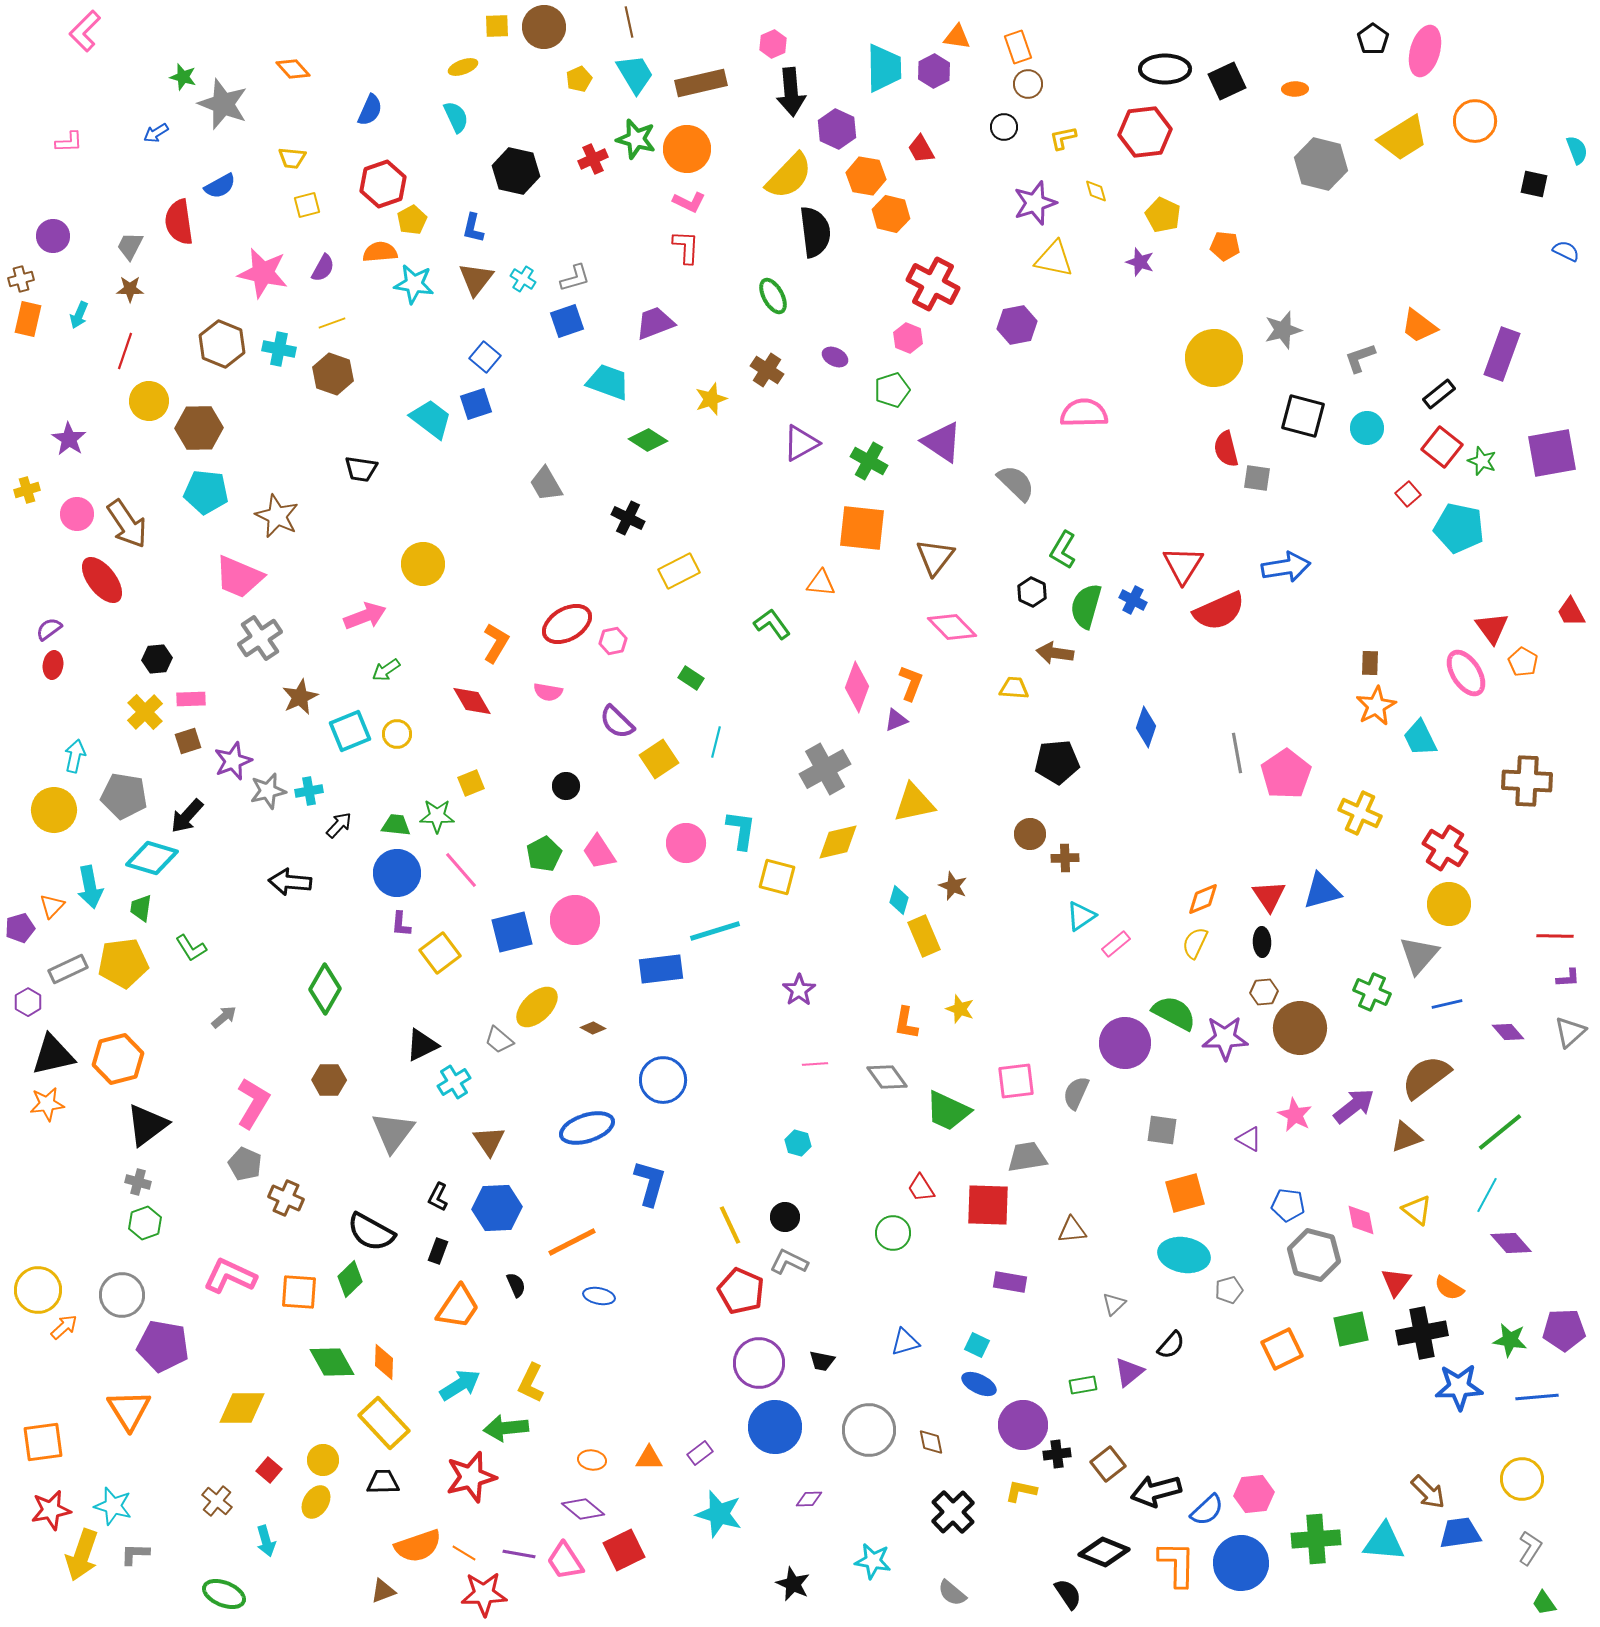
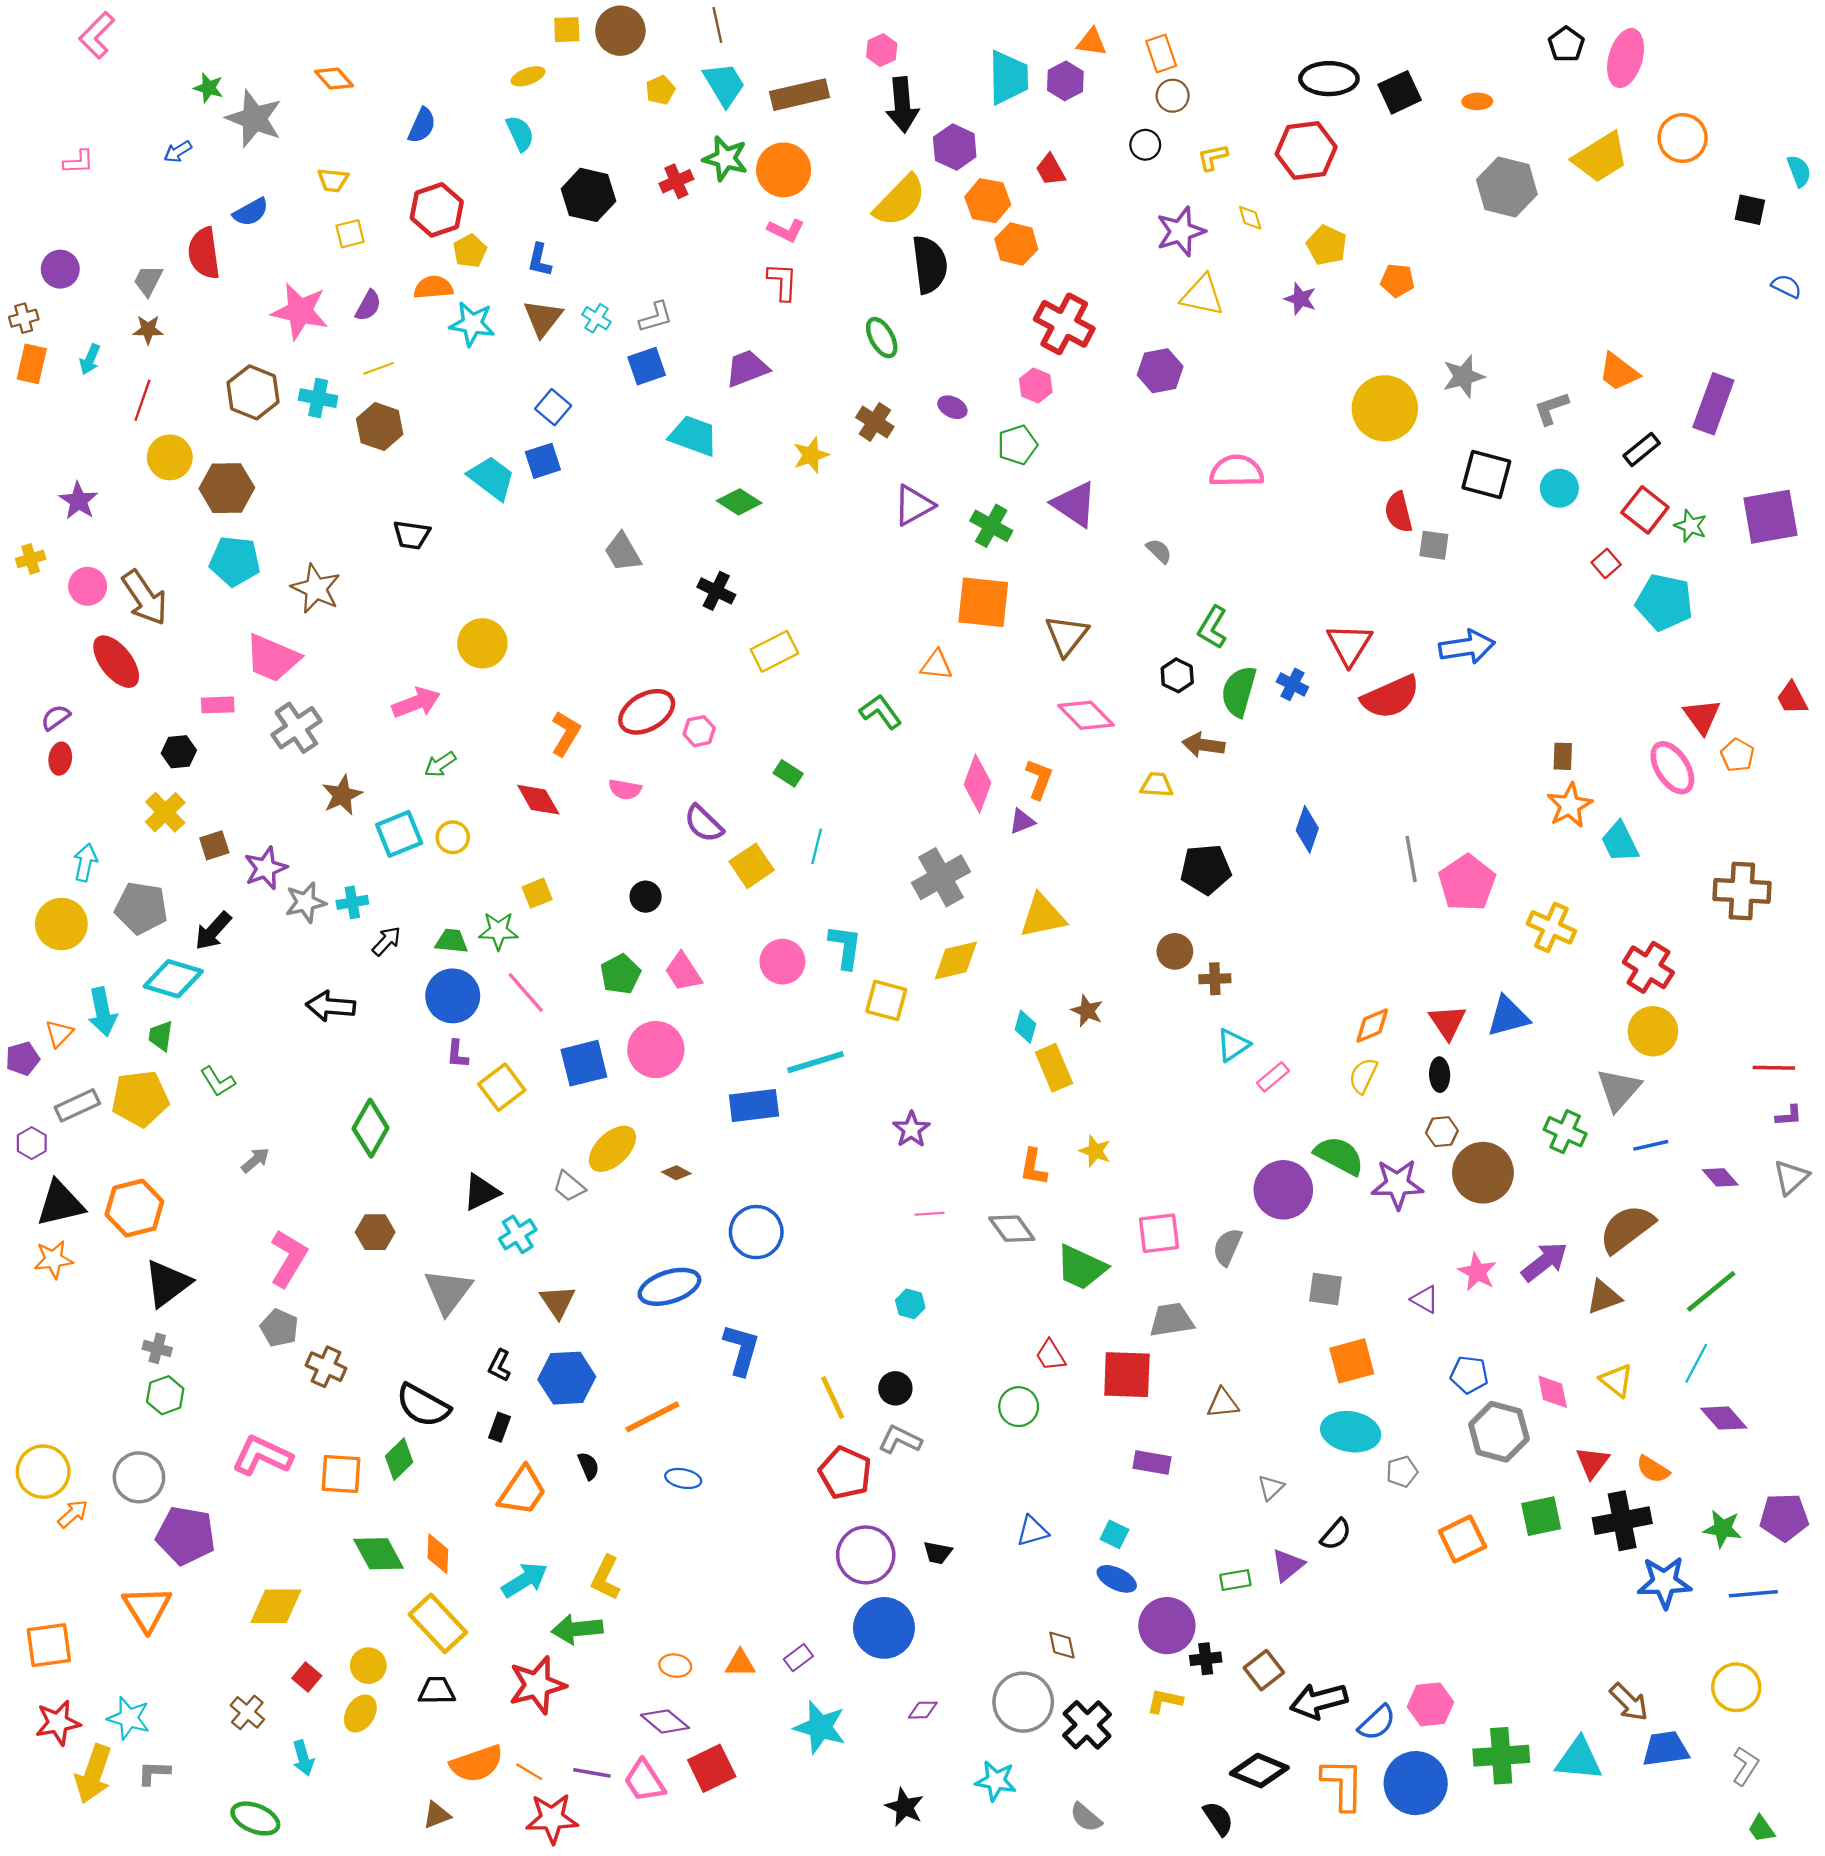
gray semicircle: (1016, 483) -> (1159, 551), size x0.6
pink rectangle: (191, 699) -> (218, 705), moved
gray circle: (869, 1430) -> (1023, 1702), moved

